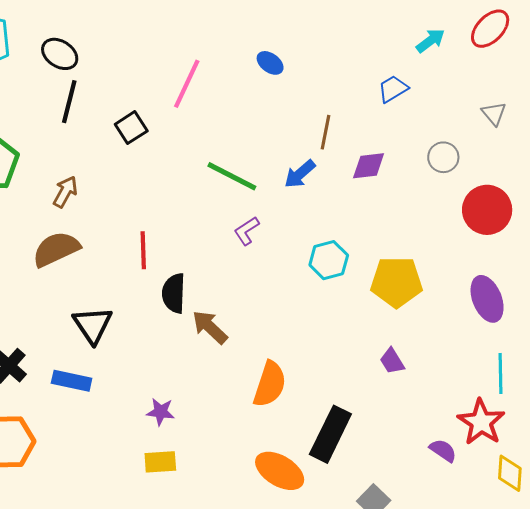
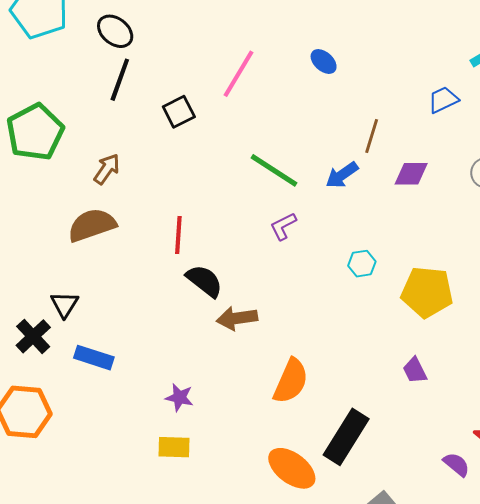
cyan hexagon: (329, 260) -> (362, 264), size x0.7
black semicircle: (174, 293) -> (204, 281), turned 120
black triangle: (93, 325) -> (64, 304), moved, size x0.7
brown arrow: (210, 327) -> (237, 318), turned -57

